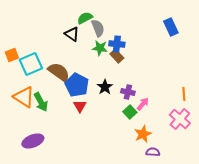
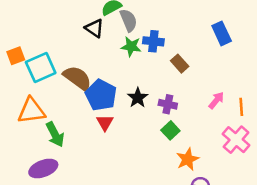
blue rectangle: (171, 27) -> (222, 33), moved
brown rectangle: (117, 56) -> (180, 64), moved
orange triangle: (24, 97) -> (31, 111), turned -40
green arrow: (41, 102) -> (55, 134), moved
pink arrow: (143, 104) -> (216, 100), moved

